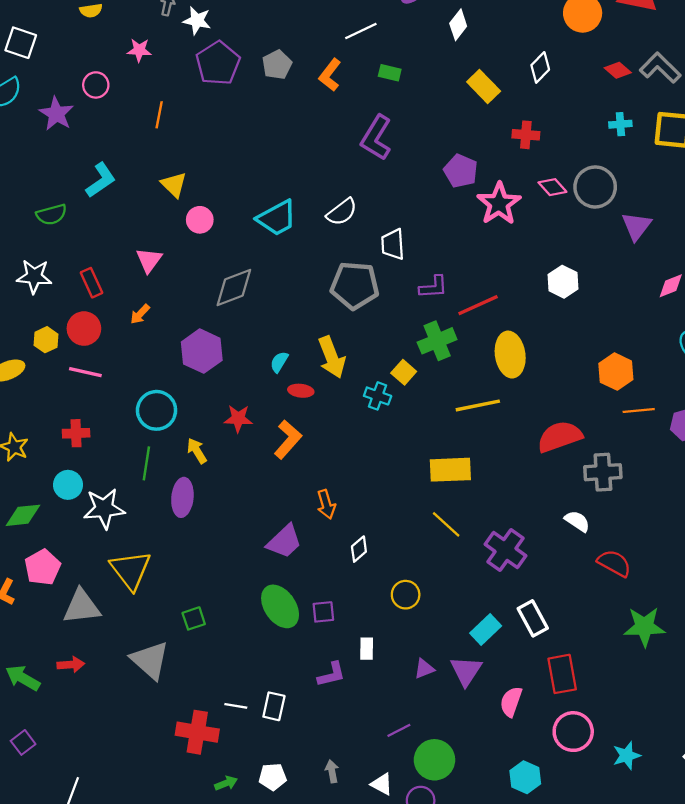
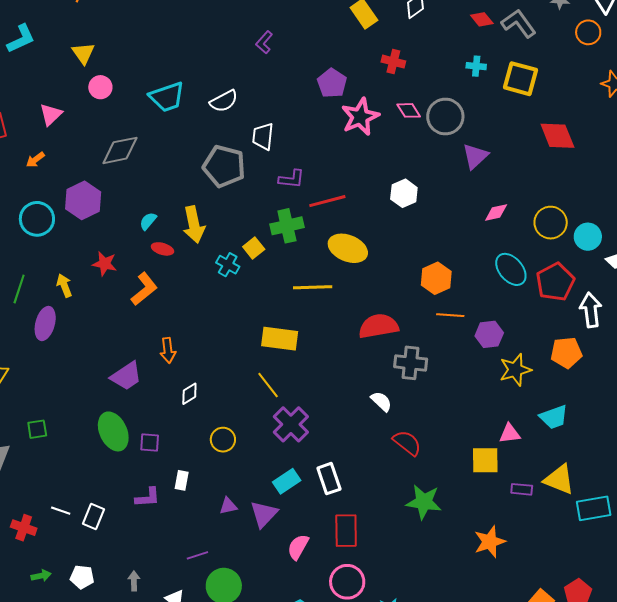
purple L-shape: (376, 138) -> (264, 42), size x0.6
yellow ellipse: (510, 355) -> (348, 248), turned -69
cyan circle: (157, 410) -> (37, 219), moved
purple cross: (506, 550) -> (291, 424), moved
red cross: (197, 732) -> (24, 528), size x0.7

